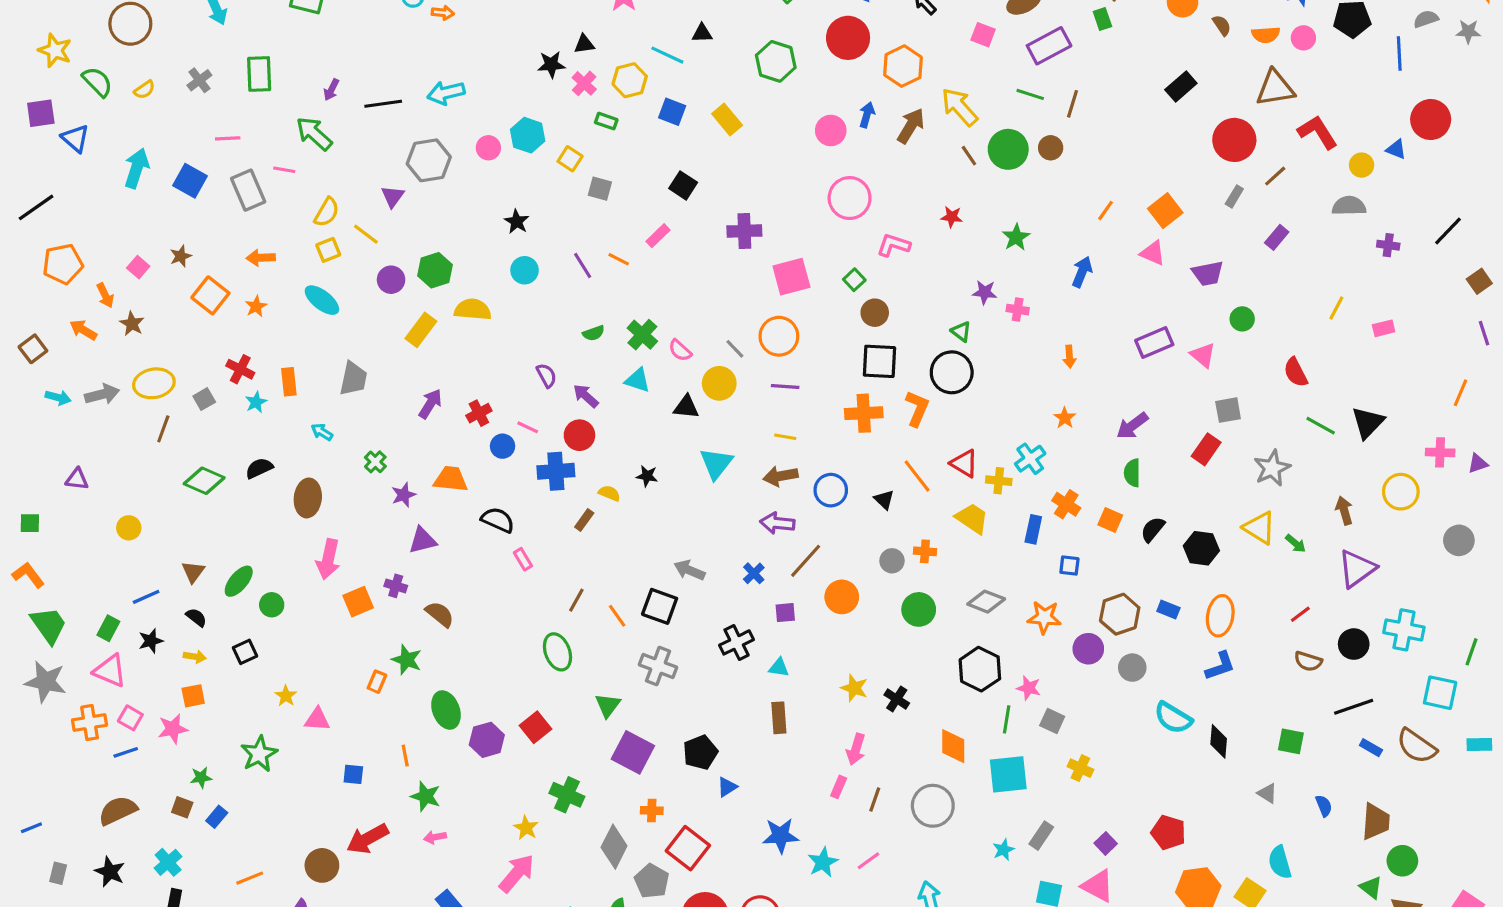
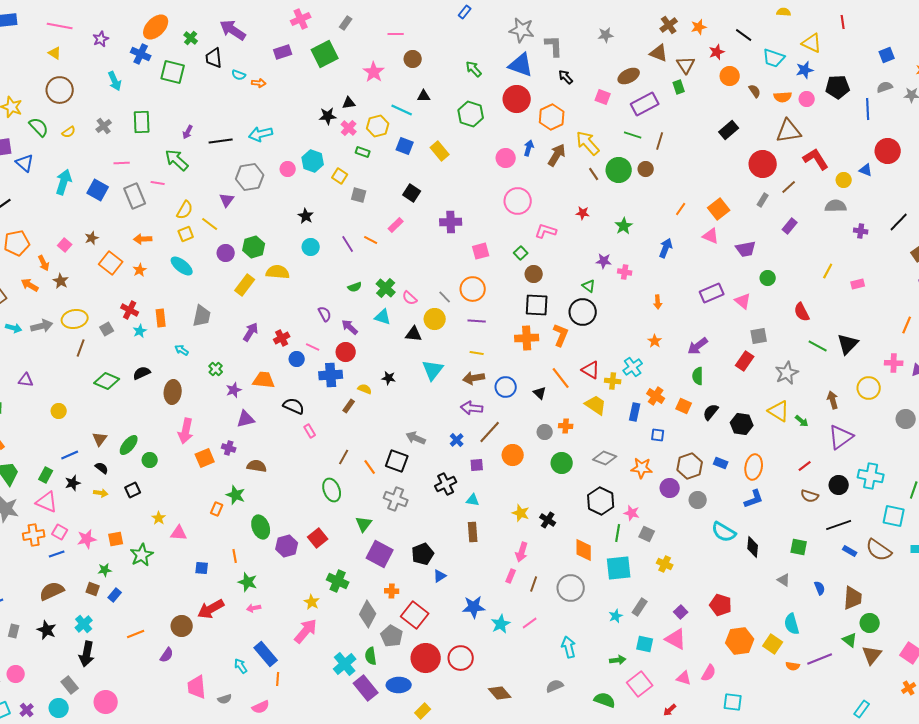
pink square: (791, 277) -> (481, 251), size x0.7
brown semicircle: (440, 614) -> (257, 466), turned -30
orange square: (193, 696) -> (116, 539), moved

